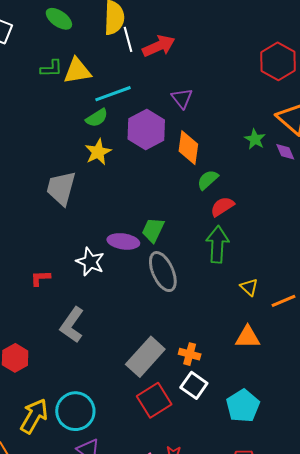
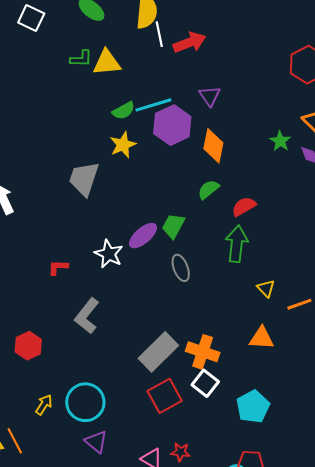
cyan line: (113, 94) -> (153, 105), moved
green semicircle: (208, 180) -> (208, 189), moved
purple ellipse: (123, 241) -> (143, 236), turned -52
gray ellipse: (163, 272) -> (181, 268), size x0.7
orange cross: (190, 354) -> (203, 352), size x1.5
yellow arrow: (34, 416) -> (44, 405), size x0.6

